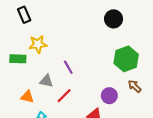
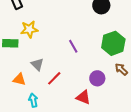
purple line: (68, 67) -> (73, 46), moved
gray triangle: (46, 81) -> (37, 64), turned 32

